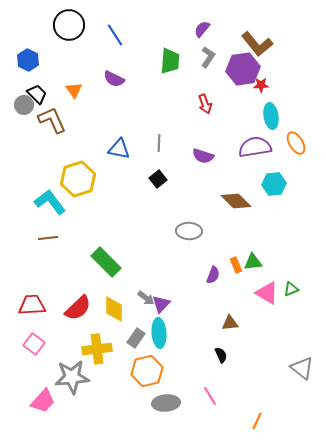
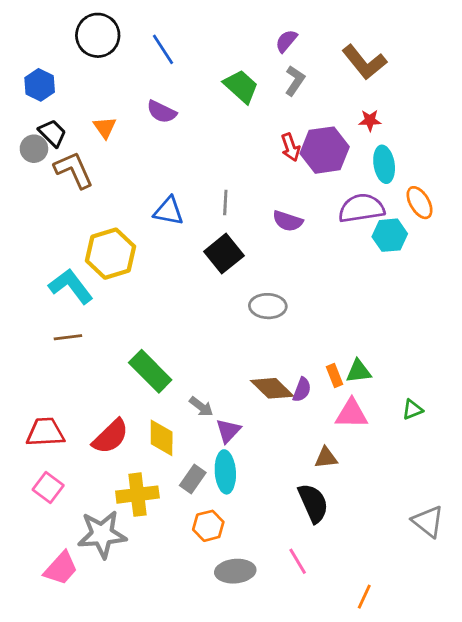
green trapezoid: (170, 61) -> (241, 86), turned -52
purple hexagon: (243, 69) -> (325, 150), moved
black square: (158, 179) -> (224, 254), size x1.5
cyan hexagon: (274, 184) -> (390, 235), moved
brown diamond: (236, 201) -> (272, 388), moved
gray ellipse: (189, 231) -> (268, 306), moved
pink triangle: (267, 293) -> (351, 414), moved, turned -30
gray arrow: (146, 298) -> (201, 407), moved
black semicircle: (221, 355) -> (313, 503), size x1.8
orange hexagon: (147, 371) -> (208, 526), size x0.7

